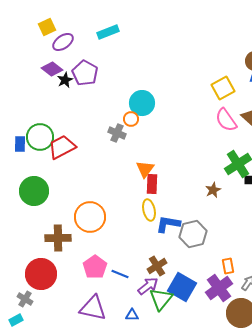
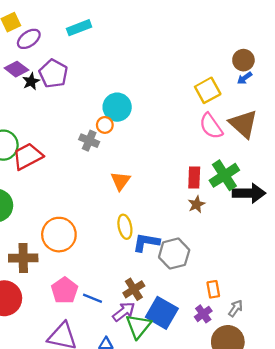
red rectangle: (152, 184) -> (194, 178), moved
purple cross: (219, 288) -> (203, 314), size x0.6

